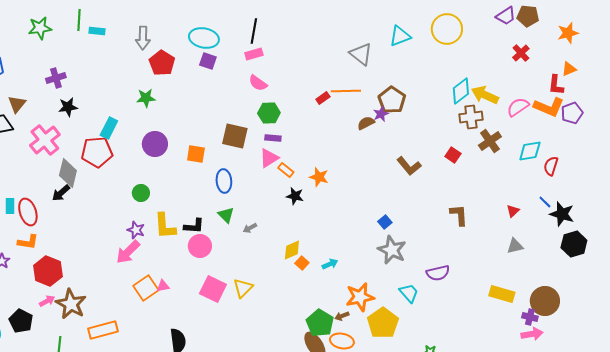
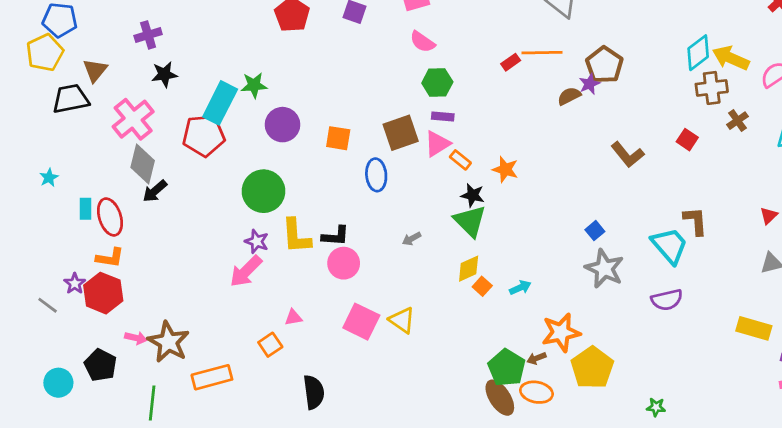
green star: (146, 98) -> (254, 85), moved
cyan rectangle: (109, 128) -> (220, 103), size x1.4
brown square: (235, 136) -> (401, 133), moved, turned -32
brown cross: (490, 141) -> (738, 121), size x0.7
gray diamond: (68, 173) -> (143, 164), moved
green circle: (141, 193) -> (263, 191), size x1.8
green triangle: (226, 215) -> (470, 221), moved, size x1.5
red hexagon: (48, 271) -> (103, 293), moved
orange square: (146, 288) -> (270, 345), moved, size x0.7
yellow triangle: (243, 288) -> (402, 320), turned -40
cyan trapezoid: (409, 293) -> (670, 245), moved, size x1.4
pink arrow: (47, 301) -> (136, 338), turned 42

